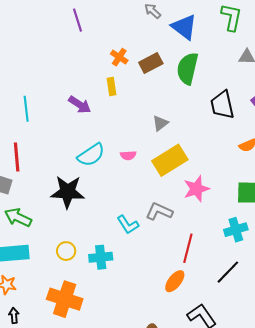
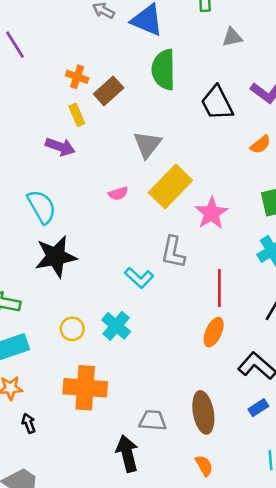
brown rectangle: (151, 63) -> (109, 91), moved
purple arrow: (80, 105) -> (60, 147), moved
gray triangle: (160, 123) -> (147, 144), size x1.4
cyan semicircle: (91, 155) -> (42, 207), moved, turned -72
gray L-shape: (159, 211) -> (173, 252), turned -88
cyan cross: (101, 257) -> (116, 326), turned -30

